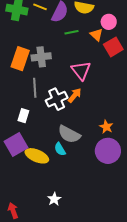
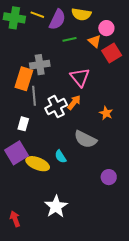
orange rectangle: (20, 59) -> (24, 79), moved
orange star: (106, 127) -> (106, 113), moved
gray semicircle: (69, 134) -> (85, 139), moved
purple circle: (108, 151) -> (109, 177), moved, size x0.6
white star: (54, 199) -> (56, 207), size x1.6

